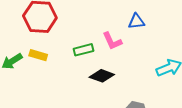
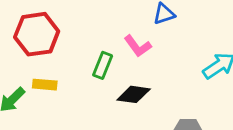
green rectangle: (83, 50) -> (103, 65), turned -42

